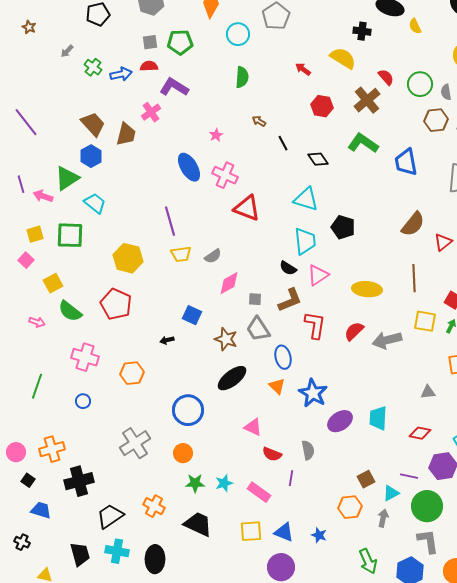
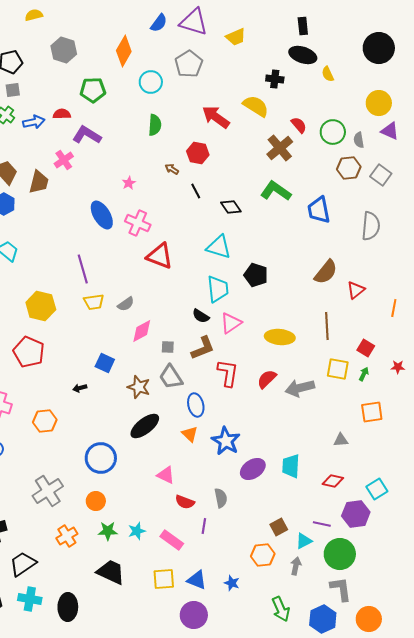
gray square: (150, 42) -> (13, 90), moved
red arrow: (303, 69) -> (216, 117), size x1.8
red hexagon: (322, 106) -> (198, 153), moved
orange cross: (154, 506) -> (67, 536), moved, turned 30

